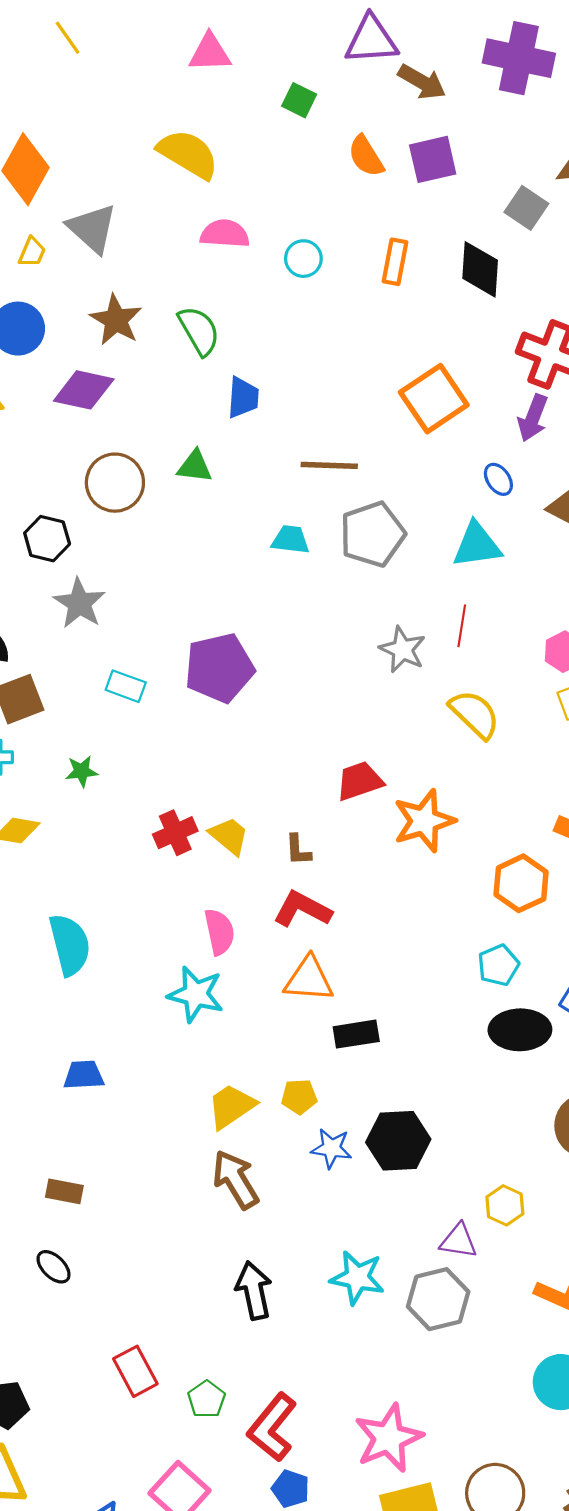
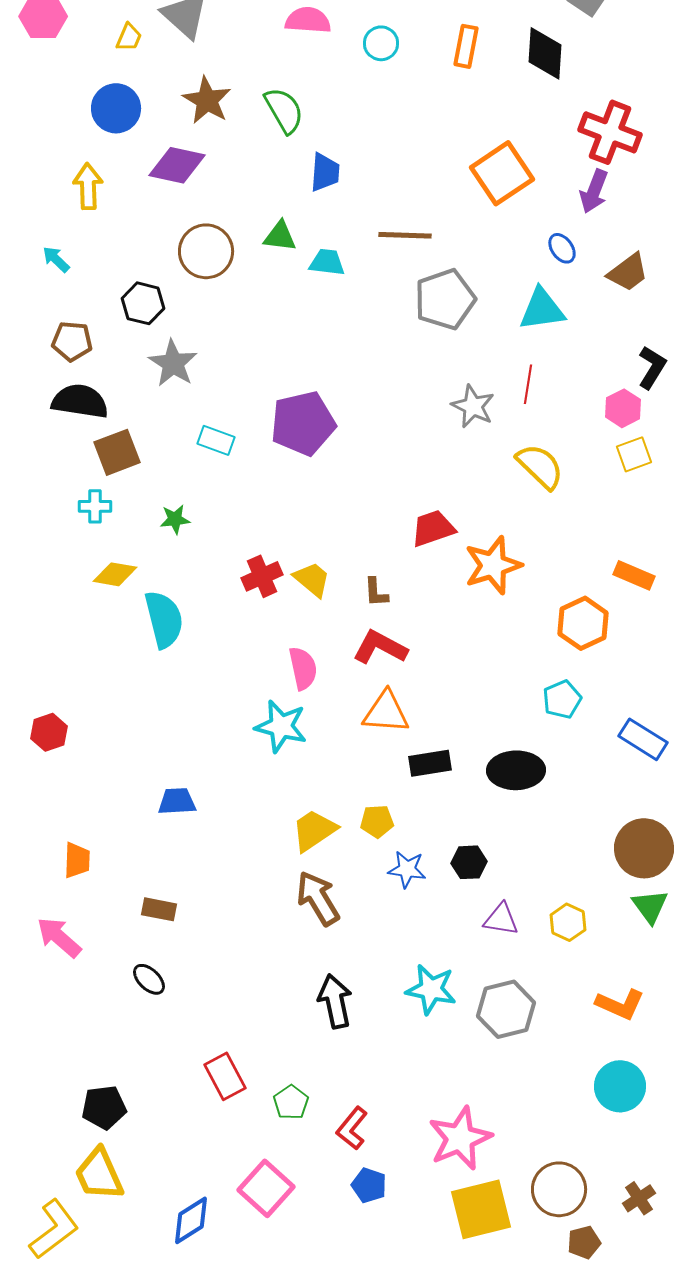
cyan trapezoid: (291, 540) -> (327, 262), moved
cyan semicircle: (70, 945) -> (164, 619), moved
black ellipse: (520, 1030) -> (516, 770), moved
black hexagon: (398, 1141) -> (469, 862), size x0.6
purple triangle: (459, 1241) -> (501, 919), moved
red L-shape: (272, 1427) -> (352, 1128), size x0.7

